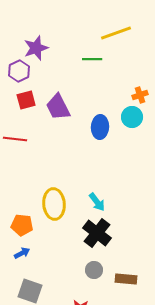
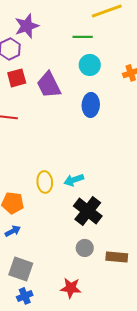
cyan circle: (132, 117) -> (90, 65), moved
cyan arrow: (97, 202) -> (74, 180), moved, turned 108
yellow ellipse: (54, 204) -> (45, 182), size x0.7

